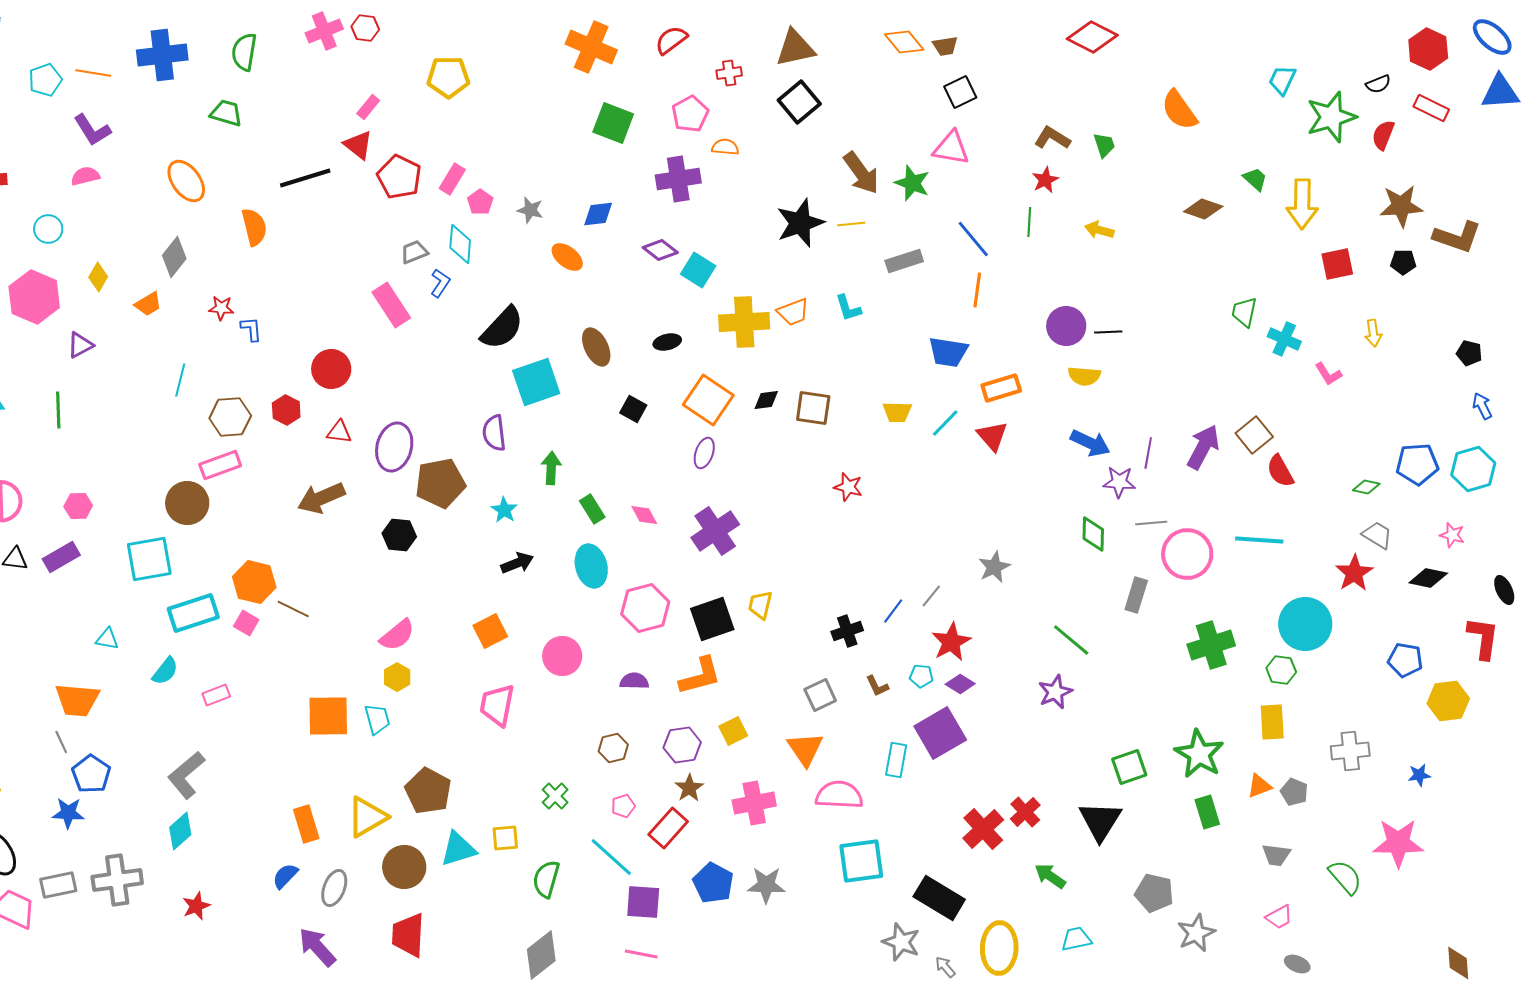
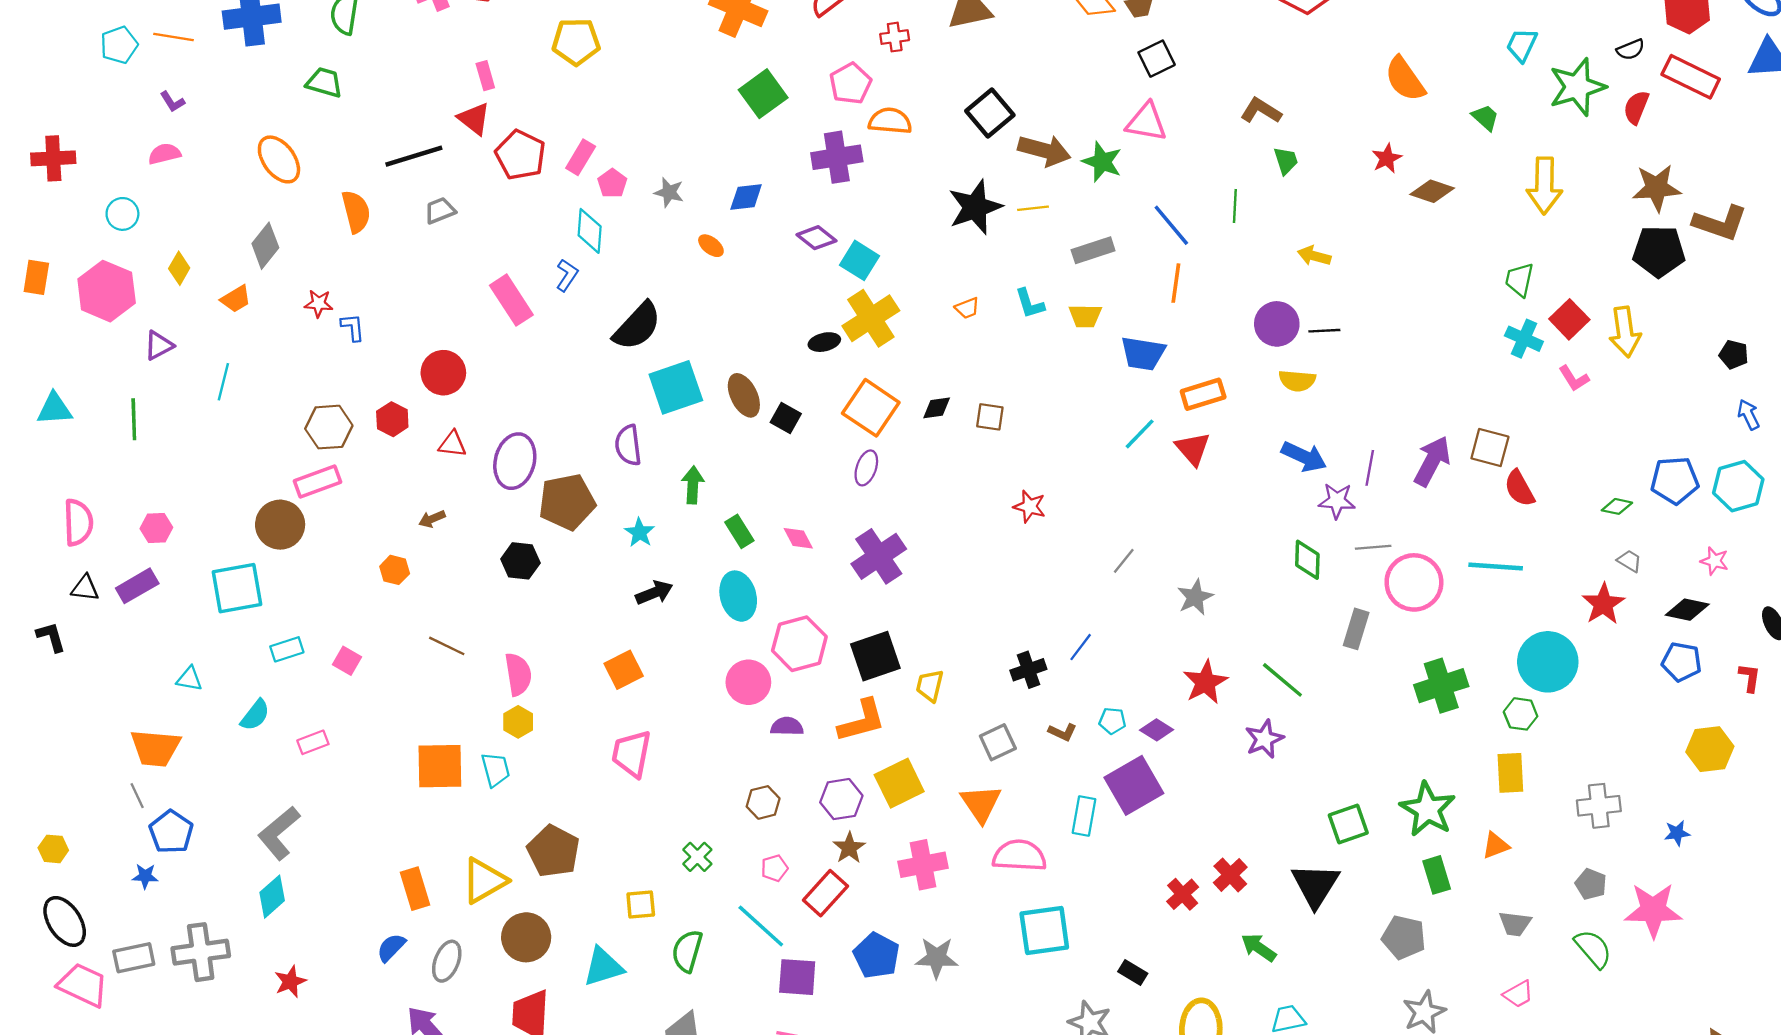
black square: (799, 102) -> (990, 113), moved
pink rectangle: (368, 107) -> (485, 76), turned -55
red rectangle: (1431, 108) -> (1691, 77), size x1.4
green square: (613, 123) -> (763, 94), turned 33
purple L-shape: (92, 130) -> (172, 102), size x0.6
green trapezoid: (1104, 145) -> (1286, 161), moved
orange semicircle: (725, 147) -> (890, 121), size x1.4
brown arrow: (861, 173) -> (1044, 150), turned -39
green trapezoid: (1255, 179) -> (1485, 118), moved
red star: (1045, 180) -> (1387, 158), moved
yellow arrow: (1099, 230) -> (1314, 256), moved
gray trapezoid: (414, 252) -> (440, 211), moved
orange ellipse: (567, 257) -> (711, 246), size x0.7
black pentagon: (1403, 262) -> (1659, 251), size x1.8
red square: (1337, 264) -> (1569, 319), moved, turned -32
orange trapezoid: (793, 312) -> (967, 308), size x0.7
green trapezoid: (1244, 312) -> (1519, 280), moved
yellow cross: (744, 322) -> (871, 318), moved, turned -30
yellow arrow: (1373, 333) -> (1625, 332), size x1.6
brown ellipse: (596, 347) -> (744, 395), moved
cyan line: (180, 380) -> (223, 382), moved
brown square: (813, 408) -> (990, 417), size x0.7
yellow trapezoid: (897, 412) -> (1085, 316), moved
brown square: (1254, 435) -> (1490, 448), turned -36
brown arrow: (321, 498) -> (432, 519), size x0.5
gray trapezoid: (1377, 535) -> (1629, 561), size x0.7
orange hexagon: (254, 582) -> (395, 570), moved, size x0.6
gray line: (931, 596) -> (1124, 561), moved
yellow trapezoid: (760, 605) -> (930, 686), moved
brown line: (293, 609) -> (447, 646), moved
cyan rectangle: (193, 613) -> (287, 649), size x0.6
pink semicircle: (397, 635) -> (518, 674), turned -60
red L-shape: (1483, 638) -> (1750, 678), size x0.6
red star: (951, 642) -> (1205, 682), moved
pink circle: (562, 656) -> (748, 682), moved
blue pentagon: (1405, 660) -> (1682, 662), moved
brown L-shape: (877, 686) -> (1062, 732), turned -40
yellow square: (733, 731) -> (899, 783), size x1.5
gray pentagon: (1294, 792) -> (1591, 884), moved
blue star: (68, 813) -> (145, 876), size x0.7
red cross: (983, 829) -> (1183, 894), size x0.7
cyan triangle: (458, 849) -> (603, 967), moved
gray pentagon: (1154, 893) -> (1404, 937), moved
black rectangle: (939, 898) -> (1133, 973), size x0.5

